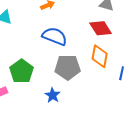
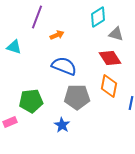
green pentagon: (22, 71) -> (31, 101), turned 30

